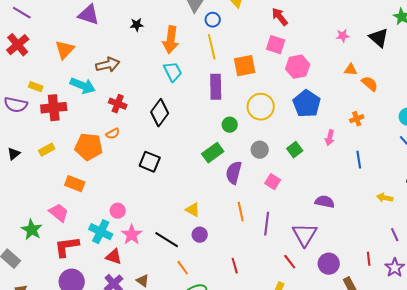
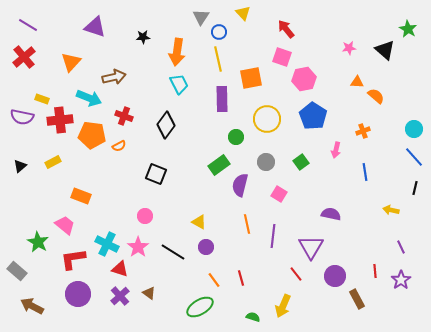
orange pentagon: (89, 147) -> (92, 135), moved
pink circle: (118, 211) -> (145, 216), moved
orange line: (183, 268) -> (214, 280), moved

